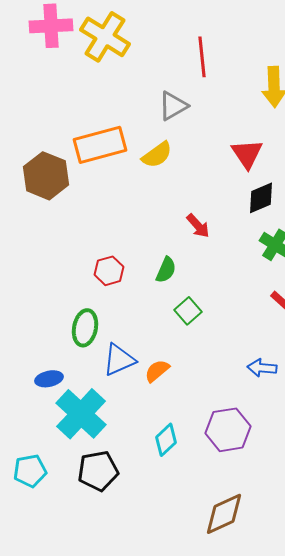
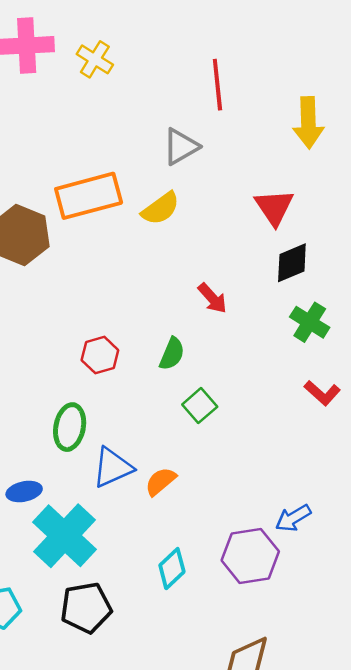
yellow cross: (105, 37) -> (95, 59), size x0.6
blue arrow: (262, 368) -> (293, 518), moved, turned -36

